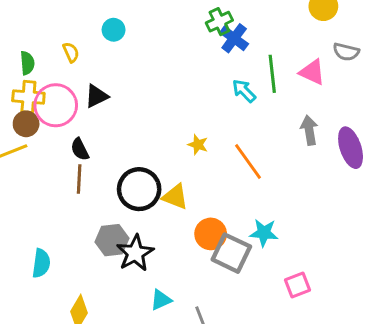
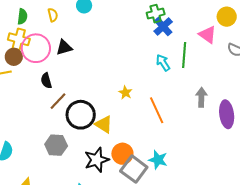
pink triangle: (312, 72) -> (208, 35), moved
brown line: (79, 179) -> (58, 101), moved, turned 30
black star: (135, 253) -> (97, 160), moved

